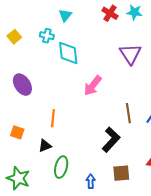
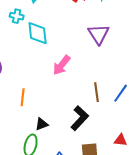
black triangle: (45, 146) -> (42, 124), moved

